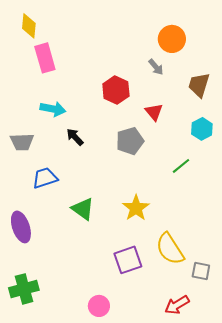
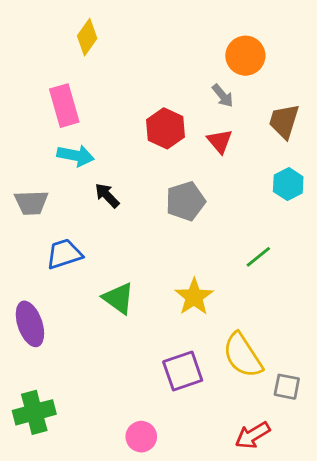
yellow diamond: (29, 26) -> (87, 37), moved, turned 30
pink rectangle: (45, 58) -> (64, 106), moved
red triangle: (154, 112) -> (220, 141), moved
green line: (181, 166) -> (258, 257), moved

